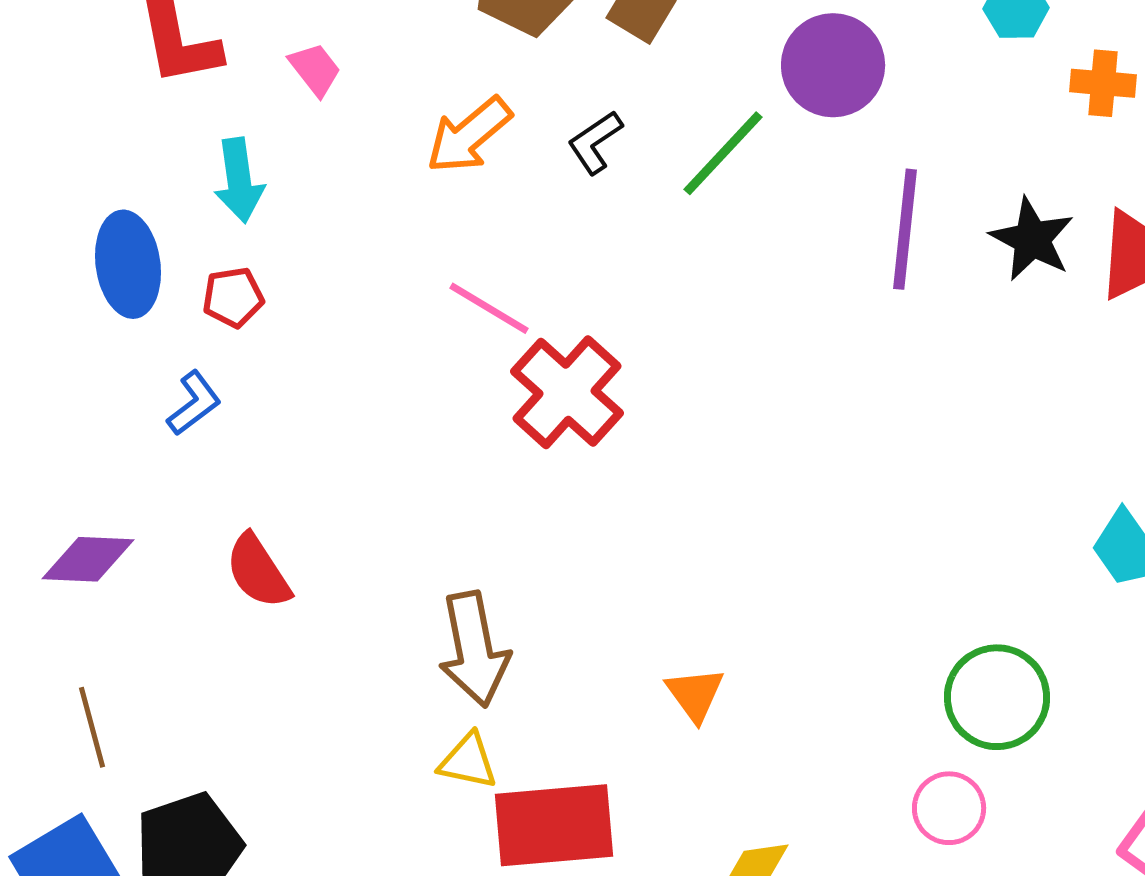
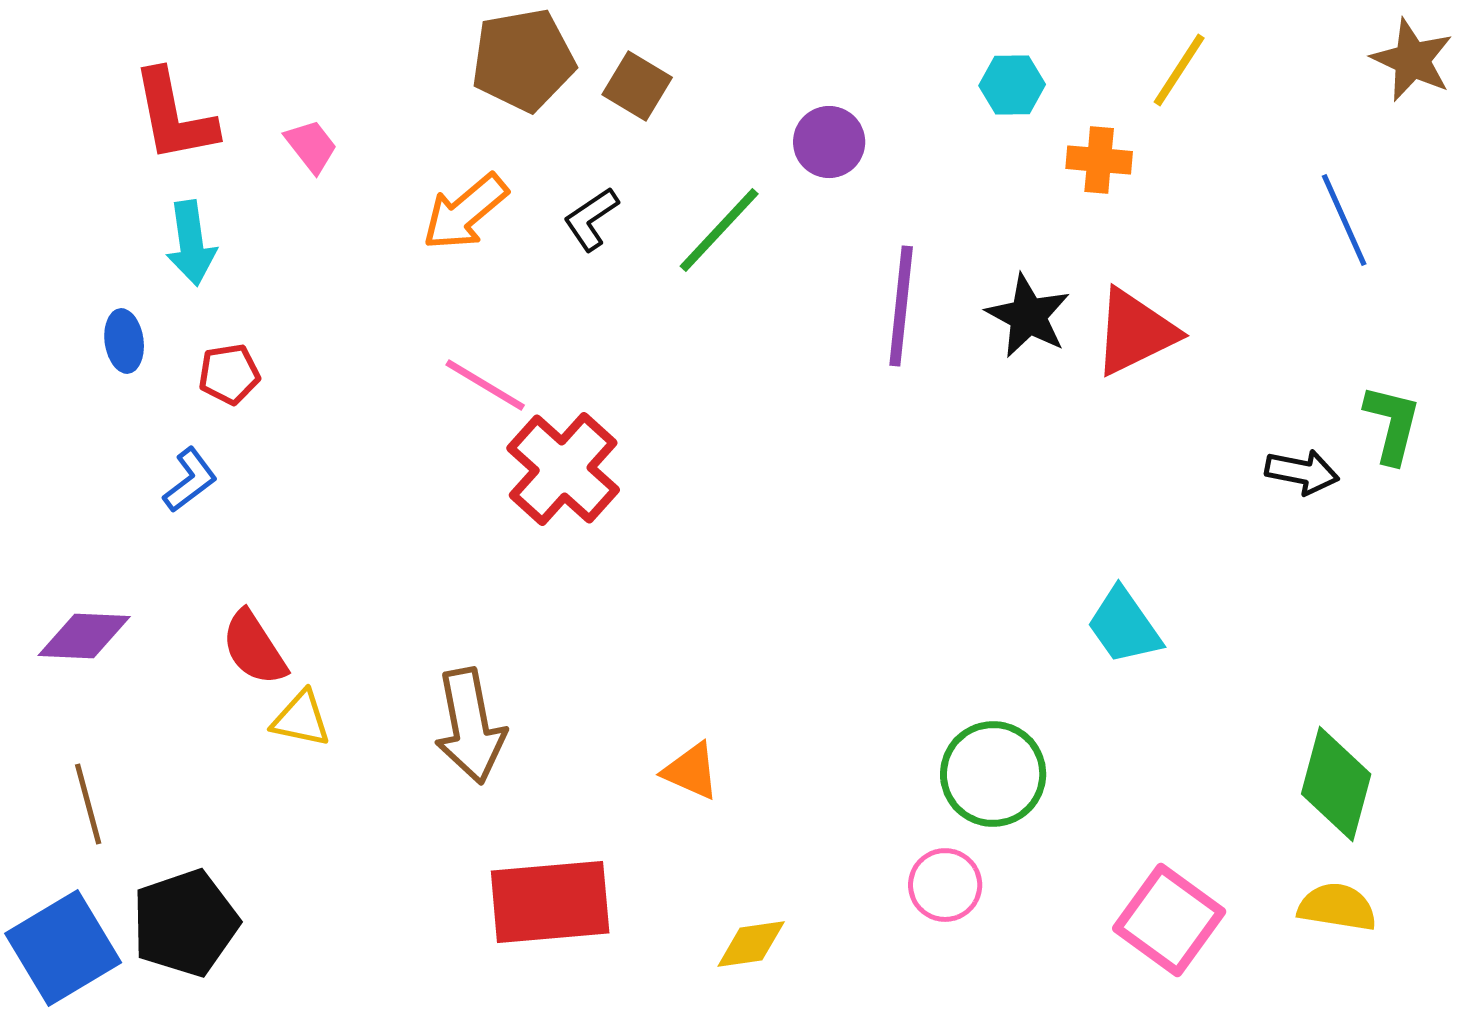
purple circle: (833, 65) -> (829, 142), size x0.7
cyan arrow: (239, 180) -> (191, 243), moved
blue ellipse: (128, 264) -> (124, 341), size x0.6
orange triangle: (695, 694) -> (691, 771), turned -30
yellow triangle: (468, 761) -> (301, 719), moved

